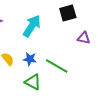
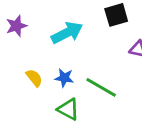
cyan arrow: (32, 26) -> (67, 33), turned 30

